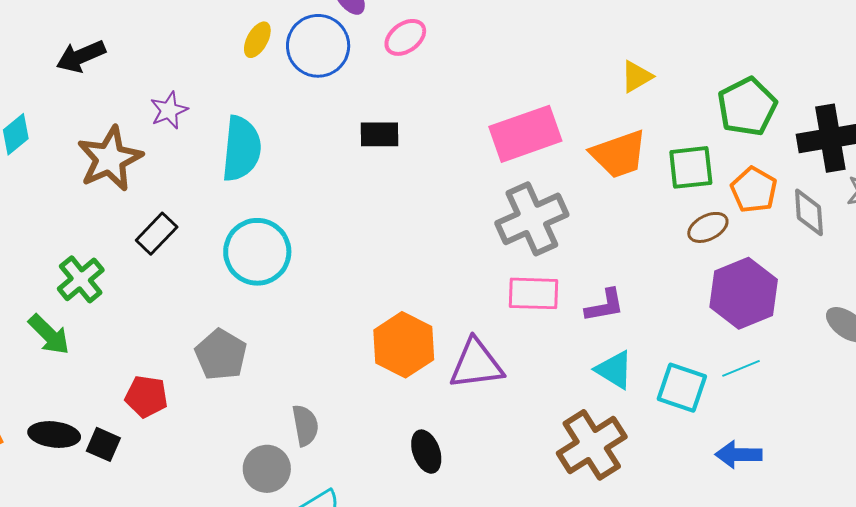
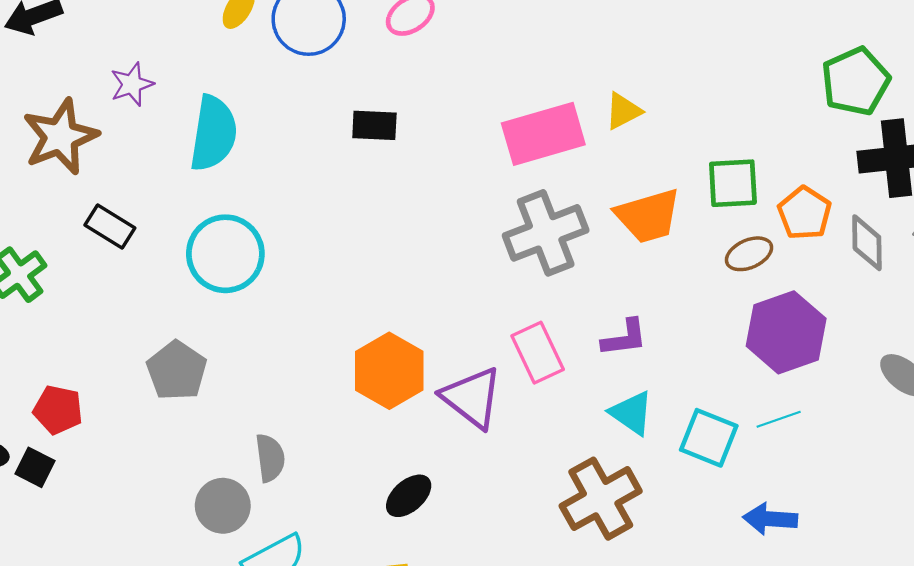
yellow triangle: (637, 77) -> (623, 111), moved
green pentagon: (747, 107) -> (856, 81), moved
orange trapezoid: (619, 154) -> (648, 216), moved
black rectangle: (157, 234) -> (110, 226), turned 75
pink rectangle: (533, 293) -> (538, 353), moved, turned 60
purple triangle: (476, 364) -> (472, 398), turned 42
red pentagon: (146, 396) -> (58, 410), moved
black ellipse: (426, 452) -> (409, 496), turned 66

